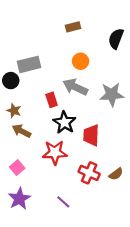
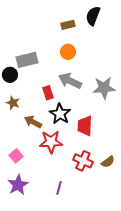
black semicircle: (116, 39) -> (93, 16), moved
orange circle: (81, 61) -> (68, 52), moved
brown arrow: (21, 131) -> (33, 122), moved
purple line: (63, 202) -> (59, 188), turned 64

